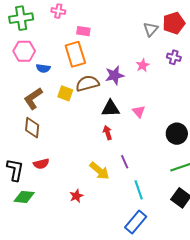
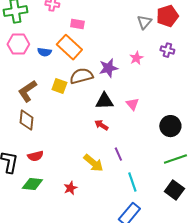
orange rectangle: (75, 54) -> (69, 47), turned -30
blue semicircle: (43, 68) -> (44, 52), moved
red arrow: (107, 133) -> (101, 125), turned -40
green diamond: (24, 197) -> (32, 184), moved

